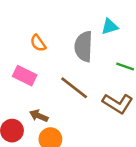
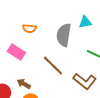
orange semicircle: (38, 43) -> (29, 28), turned -56

